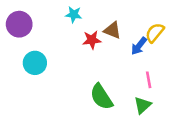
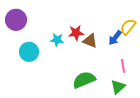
cyan star: (74, 15) -> (57, 40), moved
brown triangle: (112, 30) -> (90, 41), moved
green semicircle: (101, 97) -> (84, 80), turned 100

